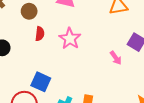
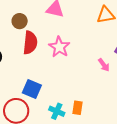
red semicircle: (40, 34) -> (30, 43), size x1.6

